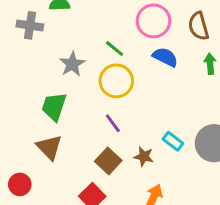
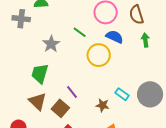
yellow circle: (116, 81) -> (99, 55), moved
purple line: (113, 123) -> (72, 92), moved
brown square: (108, 161) -> (60, 108), moved

